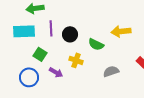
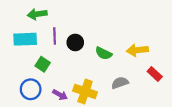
yellow arrow: (121, 31) -> (137, 50), moved
yellow cross: (76, 60) -> (85, 91), moved, size x1.5
purple arrow: (56, 72) -> (60, 95), moved

